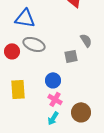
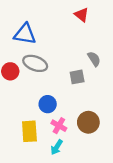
blue circle: (53, 80) -> (48, 104), moved
yellow rectangle: (18, 89) -> (29, 131), moved
brown circle: (81, 112) -> (88, 122), moved

